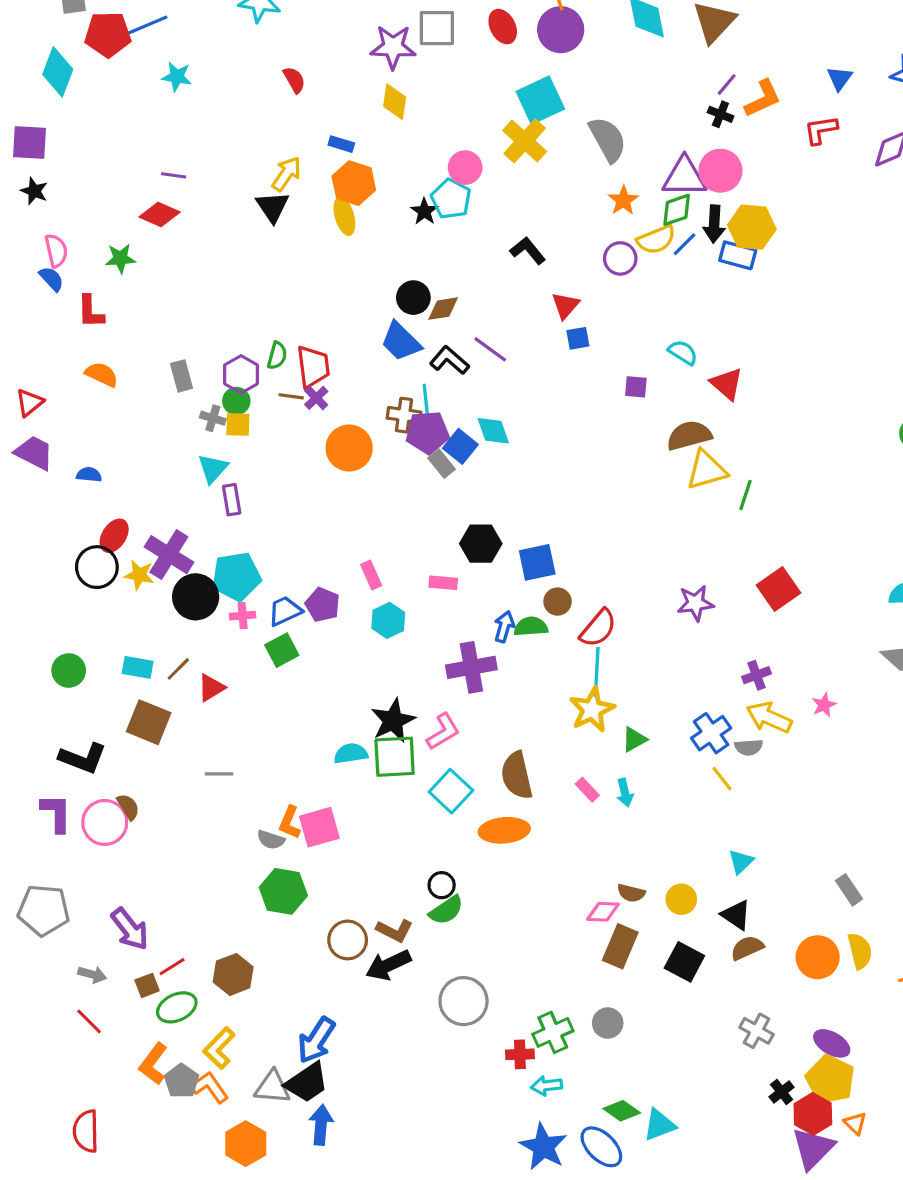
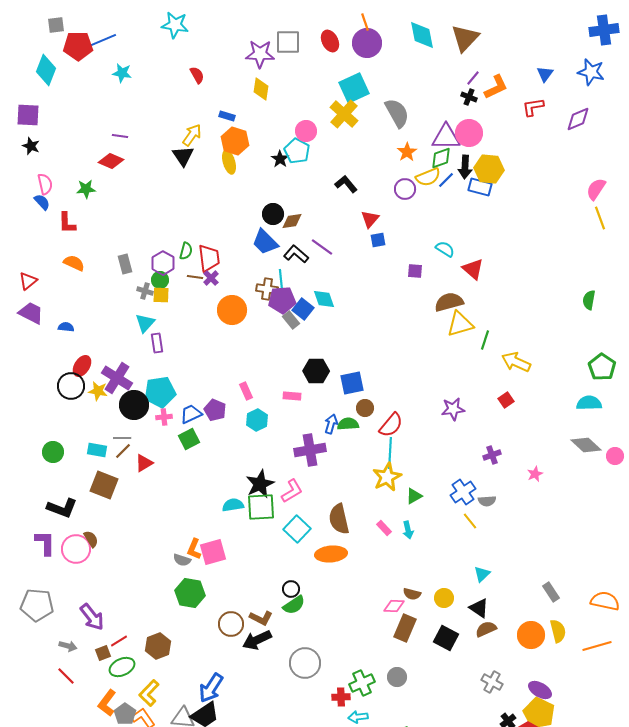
red square: (778, 589) -> (506, 400), size x0.6
yellow arrow: (769, 717) -> (516, 362), moved
gray line: (219, 774) -> (122, 438), moved

